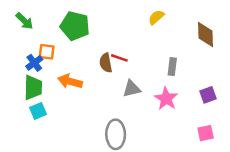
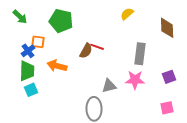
brown semicircle: (106, 63) -> (86, 51), turned -140
gray rectangle: (172, 67) -> (140, 54), size x1.5
gray triangle: (132, 89) -> (109, 86), moved
pink star: (166, 99) -> (135, 80), turned -30

